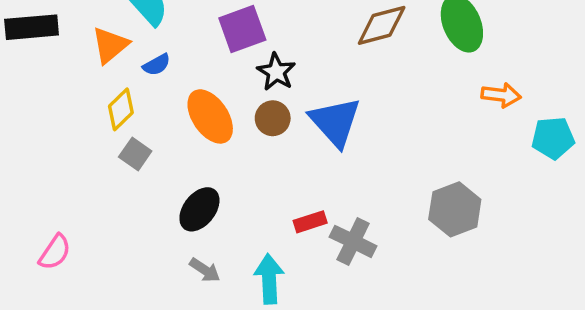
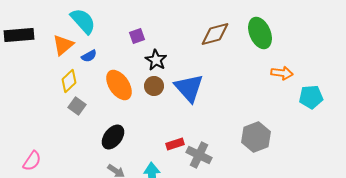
purple square: (242, 29) -> (137, 36), size x0.6

